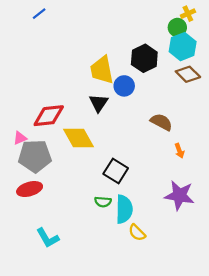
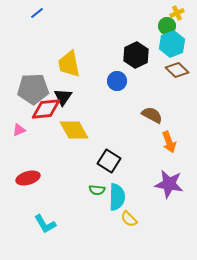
yellow trapezoid: (102, 70) -> (69, 64), moved
black triangle: (99, 103) -> (63, 97), moved
orange arrow: (179, 151) -> (169, 142), size x1.5
gray pentagon: (35, 156) -> (33, 89), moved

